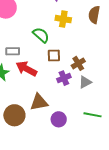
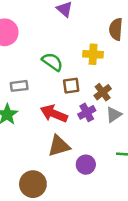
yellow cross: (63, 19) -> (93, 54), moved
red arrow: (26, 69) -> (54, 114), moved
brown circle: (14, 115) -> (33, 184), moved

